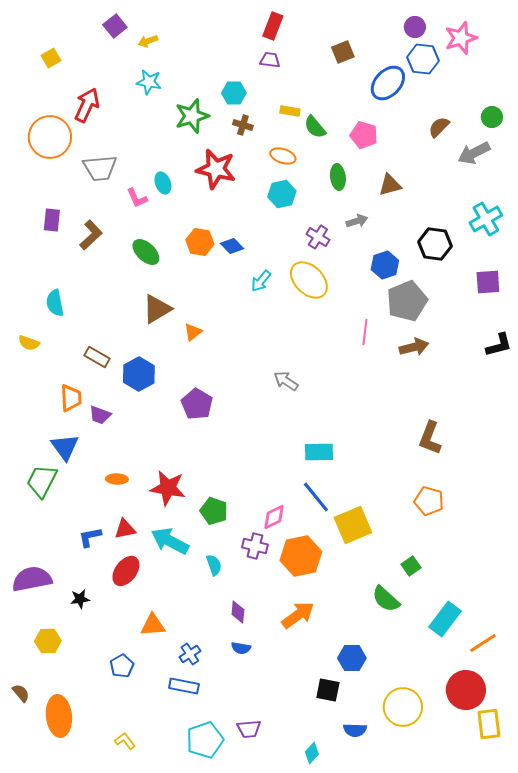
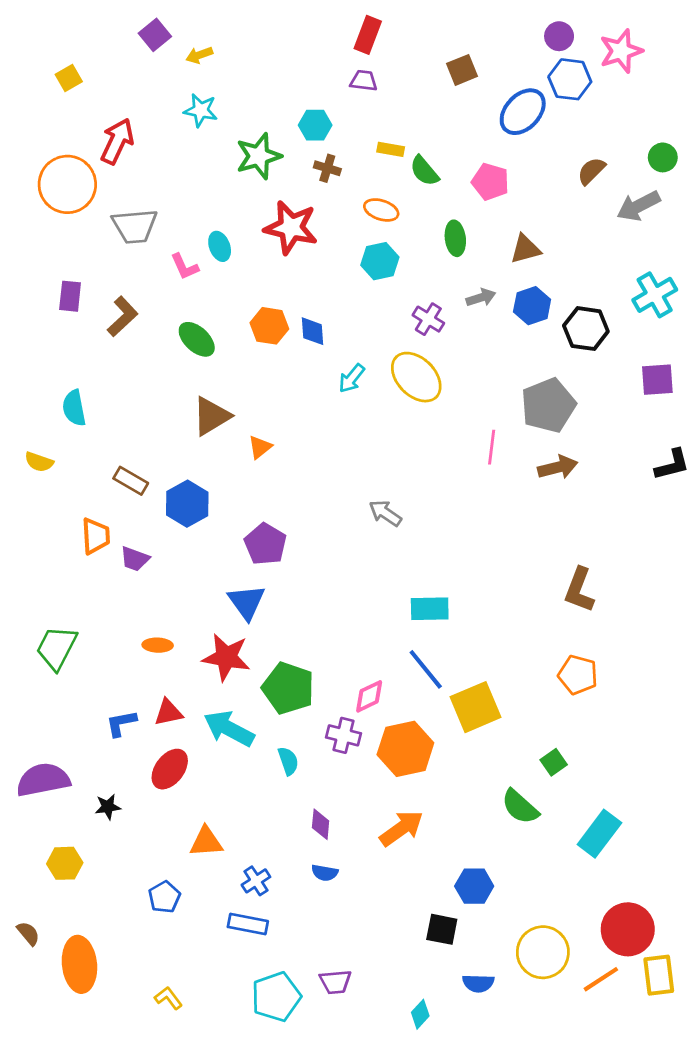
blue diamond: (232, 246) -> (313, 331), turned 40
blue hexagon: (385, 265) -> (532, 306), moved
blue triangle: (65, 447) -> (247, 602), moved
green pentagon: (214, 511) -> (288, 688), size x1.4
orange line: (483, 643) -> (601, 979), moved

